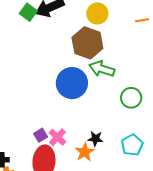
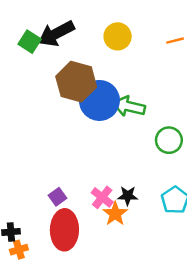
brown hexagon: (87, 43) -> (76, 82), moved
blue circle: (72, 83) -> (99, 100), moved
pink cross: (57, 137) -> (102, 197), moved

